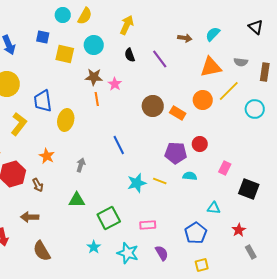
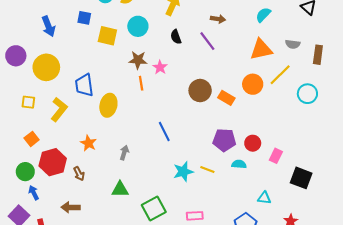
brown arrow: (185, 38) -> (218, 19), moved
red circle: (200, 144) -> (253, 143), moved

